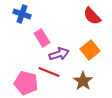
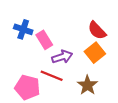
blue cross: (22, 14) -> (23, 29), moved
red semicircle: (92, 16) -> (97, 30), moved

